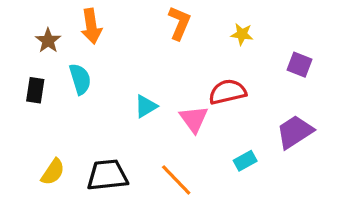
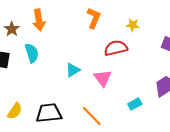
red semicircle: (227, 92) -> (116, 48), moved

